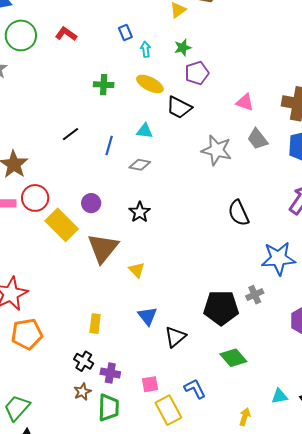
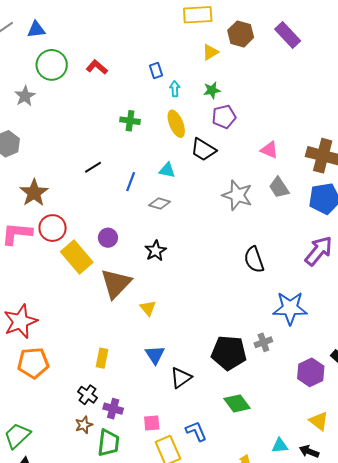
yellow ellipse: (150, 84) -> (176, 124), turned 36

